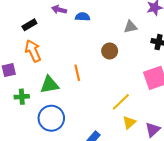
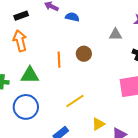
brown circle: (110, 51) -> (84, 54), moved
orange line: (77, 73) -> (59, 60), moved
yellow line: (121, 102) -> (75, 101), moved

